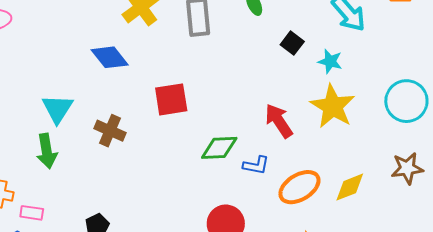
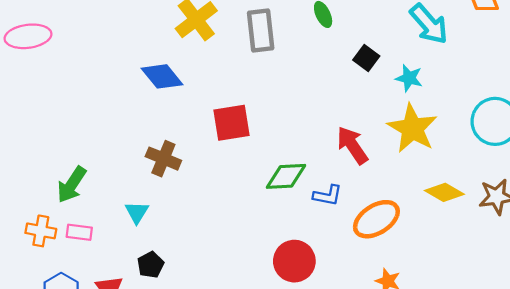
cyan triangle: (58, 109) -> (137, 212), moved, size x0.7
green arrow: (47, 151) -> (72, 185), moved, turned 44
yellow diamond: (350, 187) -> (444, 192), moved, turned 52
pink rectangle: (32, 213) -> (79, 232), moved

